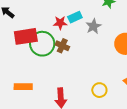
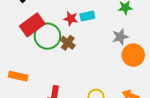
gray star: (93, 26) -> (120, 37), moved
red rectangle: (26, 36) -> (32, 25), turned -40

